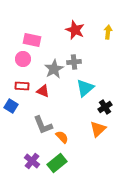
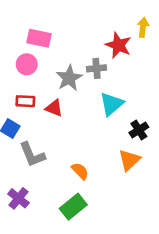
red star: (75, 30) -> (118, 45), moved
gray L-shape: (43, 125) -> (32, 155), moved
purple cross: (32, 161) -> (19, 198), moved

